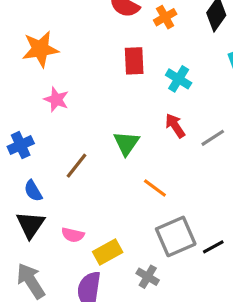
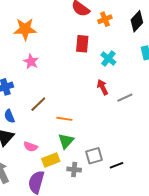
green triangle: (126, 143) -> (66, 141), moved
orange line: (155, 188) -> (64, 119), moved, turned -35
gray square: (176, 236) -> (94, 156), size x0.7
gray cross: (148, 277) -> (74, 170), moved, turned -32

